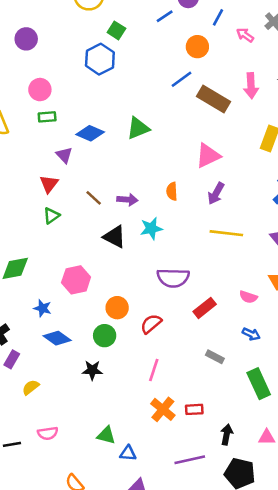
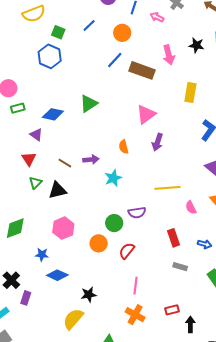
blue line: (165, 16) -> (89, 26), moved
yellow line: (226, 233) -> (167, 188), moved
black triangle: (115, 237) -> (57, 190), moved, turned -30
purple semicircle: (173, 278) -> (137, 213), size x0.7
pink semicircle: (248, 297) -> (191, 207), moved, turned 56
red rectangle: (205, 308) -> (174, 238), moved, turned -60
green circle: (105, 336) -> (114, 223), moved
yellow semicircle: (31, 387) -> (73, 319), moved, size x1.6
orange cross: (163, 409) -> (135, 315), moved
black arrow: (227, 434) -> (190, 324), moved

